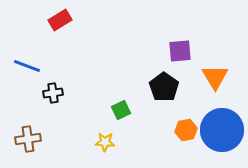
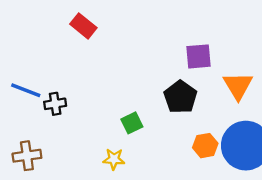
red rectangle: (60, 20) -> (83, 26), moved, turned 70
blue line: (27, 66) -> (26, 90), moved

